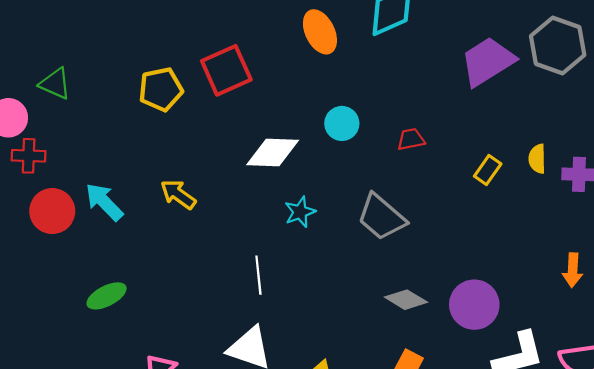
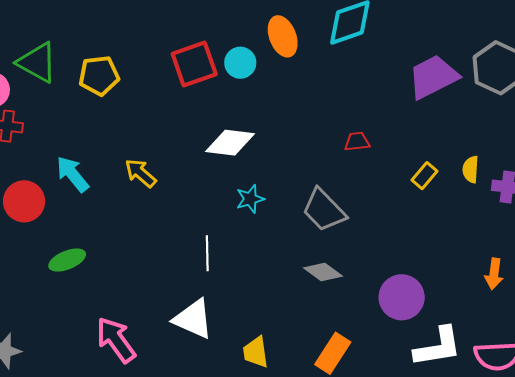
green triangle: (55, 84) -> (37, 63), size x1.4
yellow pentagon: (161, 89) -> (99, 76), moved
cyan circle: (342, 123) -> (240, 63), moved
red circle: (52, 211) -> (24, 201), moved
gray diamond: (406, 300) -> (323, 272), moved

